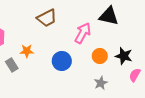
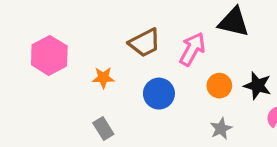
brown trapezoid: (47, 18) -> (145, 43), moved
gray rectangle: (12, 65) -> (103, 129), moved

